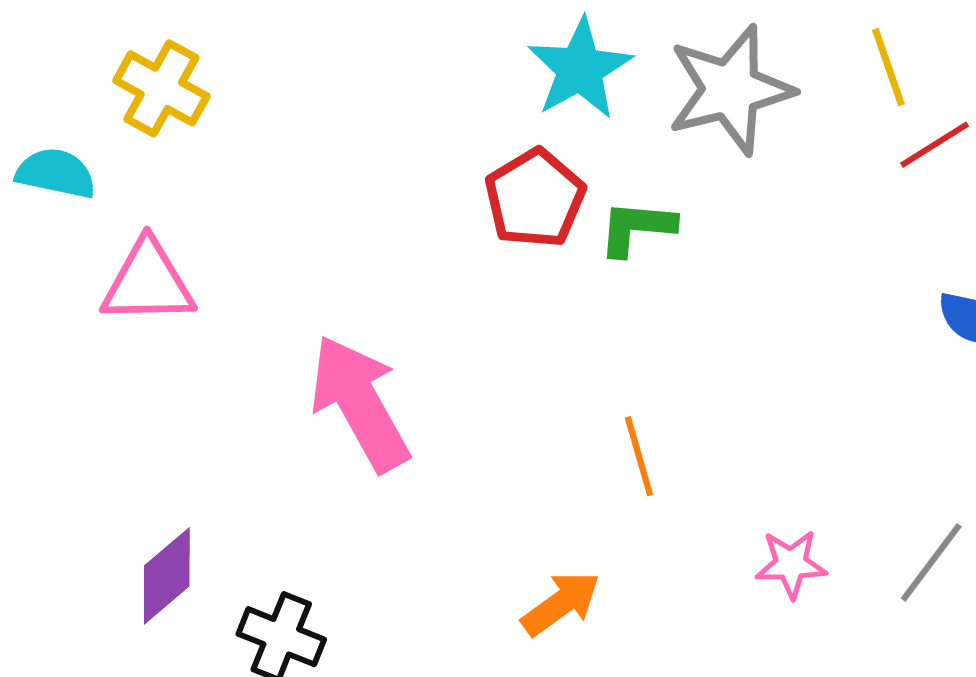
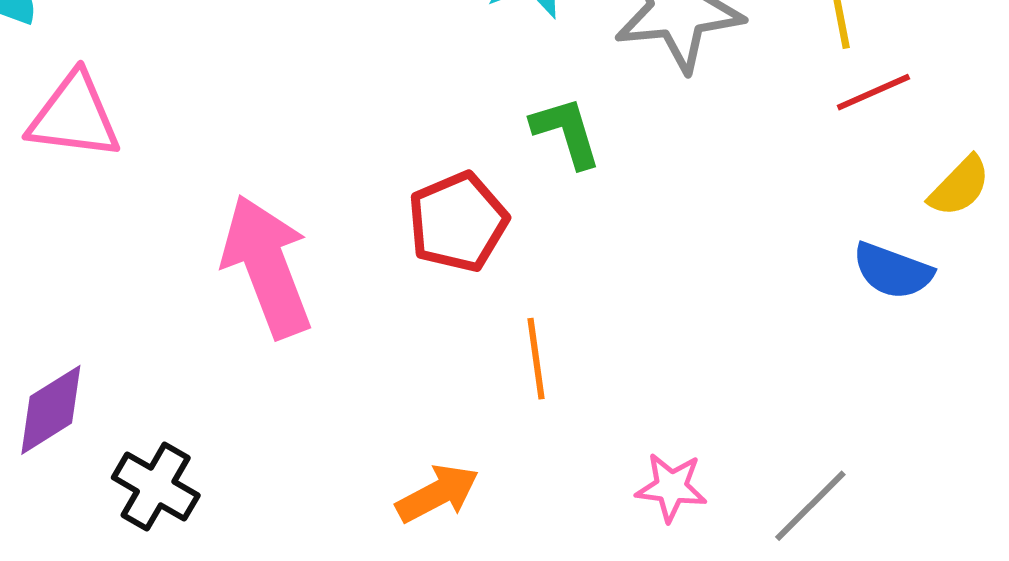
red pentagon: (535, 198) -> (458, 222), moved
green L-shape: (637, 228) -> (566, 132), turned 60

